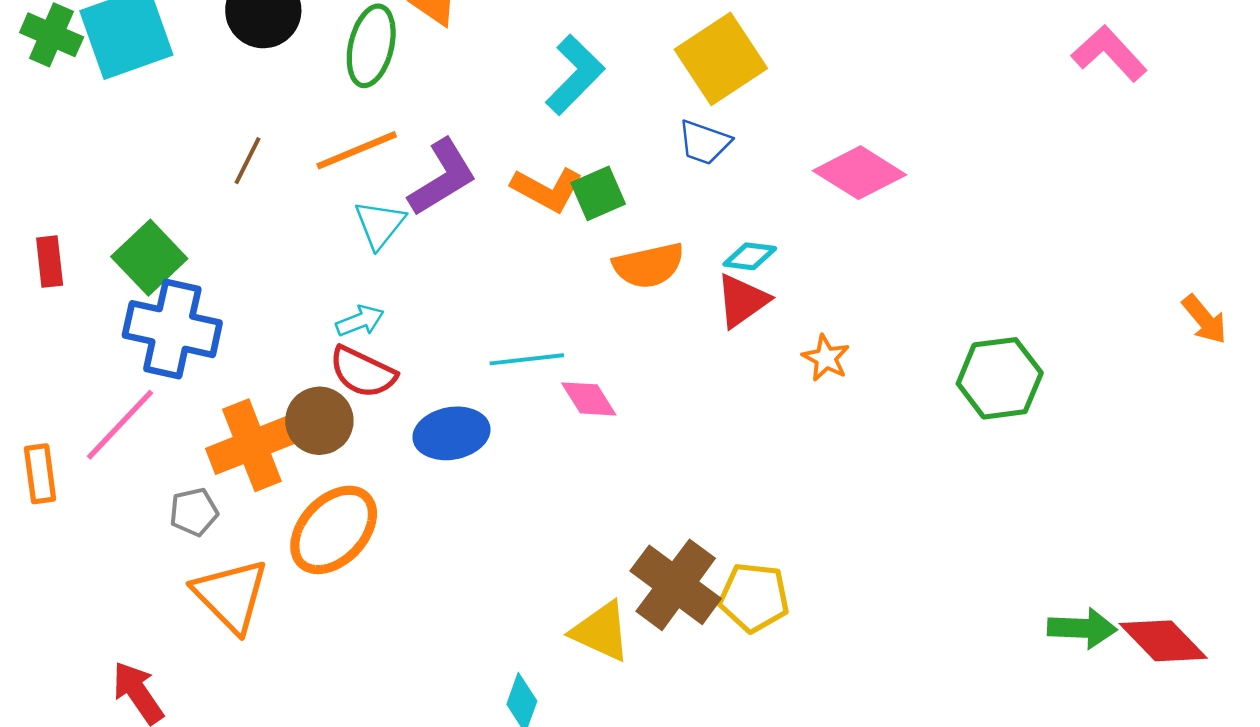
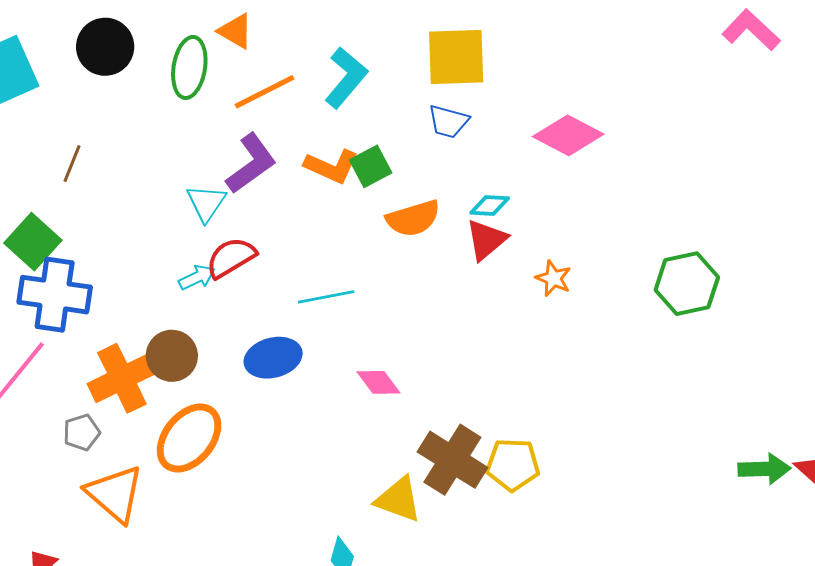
yellow square: (721, 59) -> (456, 57), turned 36
orange line: (357, 150) -> (265, 92), moved
brown line: (248, 161) -> (72, 164), moved
red semicircle: (363, 372) -> (231, 258), moved, turned 128
pink diamond: (589, 399) -> (378, 382), moved

